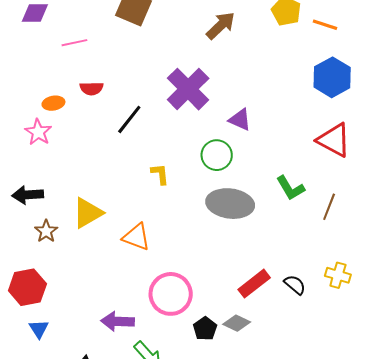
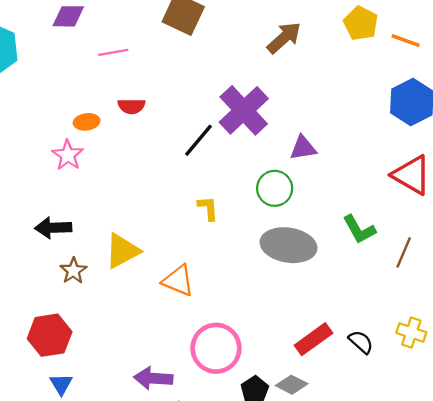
black line: (129, 119) -> (198, 140), moved
purple triangle: (240, 120) -> (303, 148), turned -35

